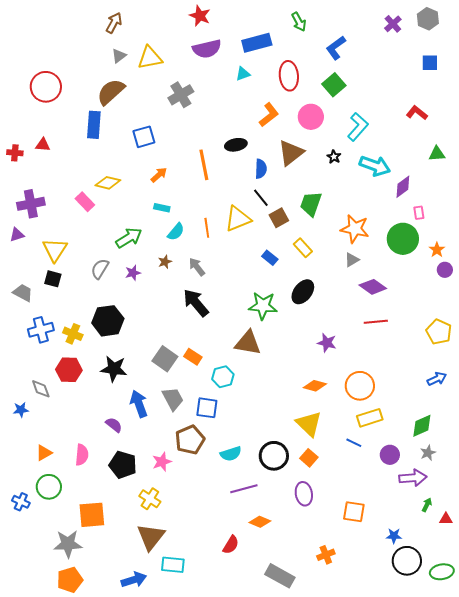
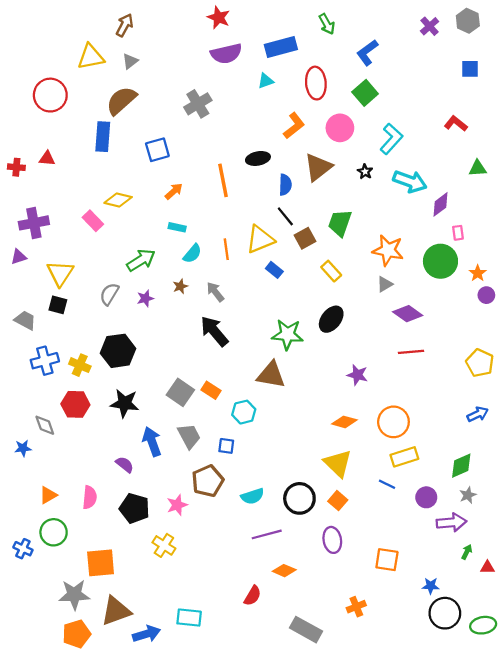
yellow triangle: (150, 58) -> (91, 57), moved
blue rectangle: (270, 258) -> (274, 270), moved
blue square: (207, 408) -> (226, 446), size x0.7
brown triangle: (151, 537) -> (116, 611), moved, turned 32

